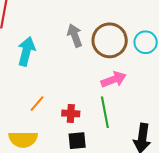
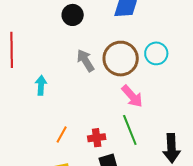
cyan arrow: (26, 51) -> (41, 85), size x0.7
pink arrow: (114, 79) -> (132, 96), turned 80

